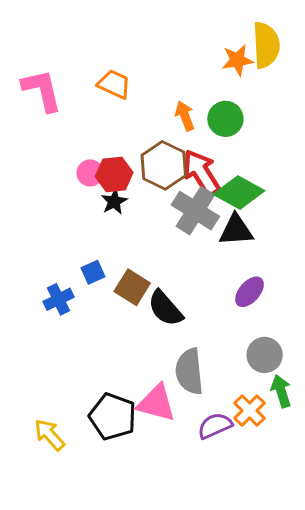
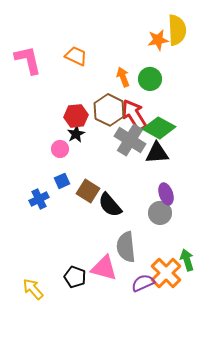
pink circle: (90, 173) -> (60, 149), moved
purple ellipse: (250, 292) -> (166, 194), turned -60
gray circle: (265, 355) -> (160, 213), moved
orange cross: (250, 411) -> (166, 273), size x1.4
black pentagon: (113, 417) -> (75, 277), size x0.7

